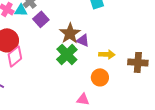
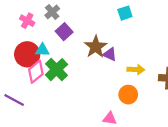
cyan triangle: (21, 10) -> (42, 50), moved
green cross: (67, 54) -> (57, 70), moved

